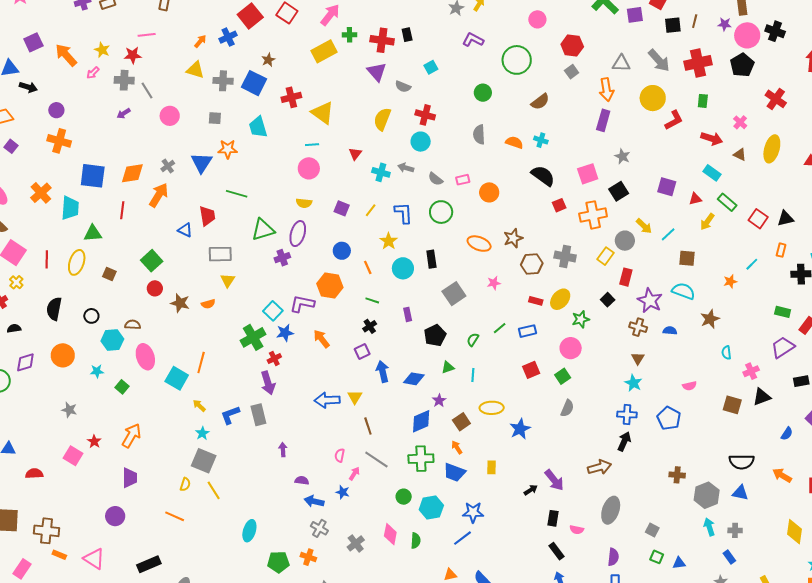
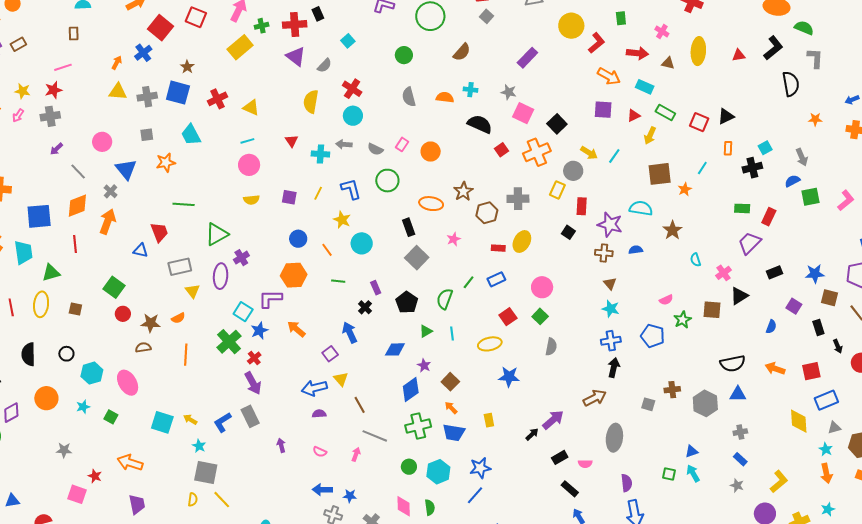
gray semicircle: (403, 87) -> (324, 66), turned -56
gray line: (147, 90) -> (78, 172), moved
orange arrow: (606, 90) -> (609, 76), moved, turned -40
yellow triangle: (323, 113) -> (251, 108), size x0.7
red cross: (425, 115) -> (352, 89), turned 30
purple rectangle: (603, 120) -> (527, 58), turned 40
gray star: (622, 156) -> (509, 92), moved
blue triangle: (202, 163) -> (126, 169), moved
pink square: (588, 174) -> (523, 113), turned -35
pink rectangle: (463, 180) -> (402, 144), turned -32
purple ellipse: (298, 234) -> (221, 276), moved
brown square: (687, 258) -> (660, 174), moved, size x1.4
black rectangle: (431, 259) -> (409, 227), moved
green star: (581, 319) -> (683, 320), moved
brown semicircle: (133, 325) -> (143, 348), moved
black cross: (370, 326) -> (365, 307), moved
green semicircle: (473, 340) -> (445, 299), size x1.5
purple square: (362, 351) -> (330, 354), moved
orange line: (201, 362) -> (186, 355), moved
blue arrow: (383, 371) -> (350, 332), moved
cyan square: (177, 378) -> (162, 422), moved
yellow ellipse: (492, 408) -> (490, 344), moved
blue star: (520, 429) -> (509, 377), turned -30
orange arrow: (131, 436) -> (130, 463), turned -90
pink semicircle: (340, 455) -> (320, 452), moved, turned -64
purple semicircle: (302, 480) -> (319, 414), moved
purple arrow: (554, 480) -> (553, 420), turned -80
blue star: (343, 492) -> (350, 496), moved
black rectangle: (553, 518) -> (560, 457), turned 63
cyan arrow: (709, 527) -> (693, 473), moved
gray square: (652, 530) -> (648, 404), moved
blue triangle: (679, 563) -> (692, 451), moved

